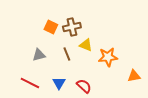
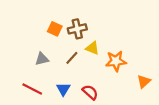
brown line: (67, 54) -> (72, 58), turned 64
orange triangle: (134, 76) -> (144, 81), turned -32

